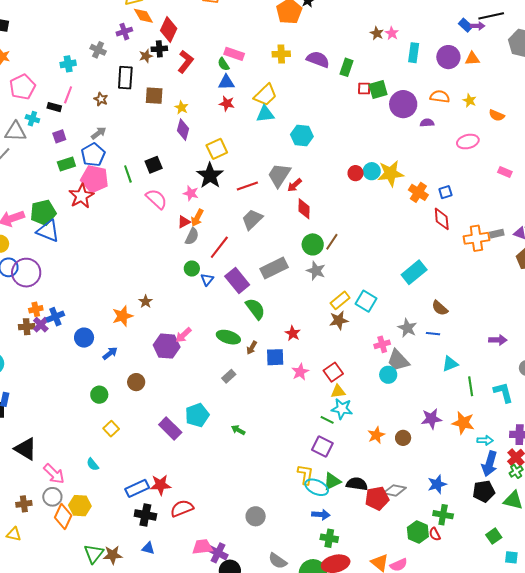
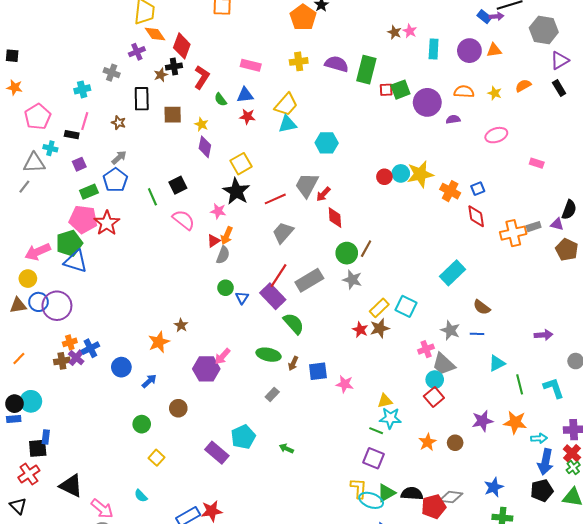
green semicircle: (223, 64) -> (221, 100), moved
green rectangle: (347, 67) -> (366, 70), size x1.5
orange semicircle: (497, 115) -> (523, 86), moved, turned 133
pink pentagon: (95, 179) -> (83, 219), moved
red line: (219, 247) -> (279, 276), moved
red star: (293, 333) -> (360, 330), moved
pink star: (300, 372) -> (345, 384), turned -30
red square: (333, 372) -> (434, 397), moved

